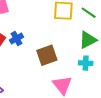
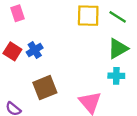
brown square: (47, 55) -> (45, 88), moved

